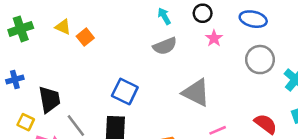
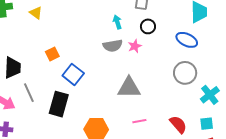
orange square: (85, 37) -> (52, 54), moved
pink star: (214, 38) -> (135, 46), moved
gray triangle: (196, 93) -> (129, 88), turned -40

